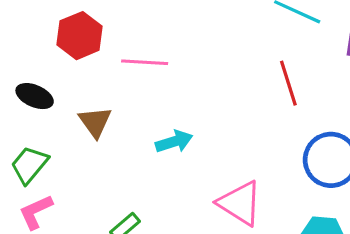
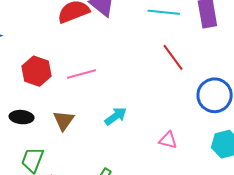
brown triangle: (95, 122) -> (64, 120), turned 30
pink triangle: (240, 203) -> (168, 140), size x0.6

